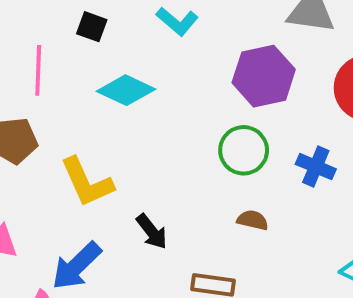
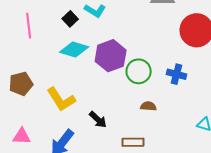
black square: (92, 27) -> (70, 19), moved, turned 35
pink line: (38, 70) -> (29, 26), moved
purple hexagon: (264, 76) -> (111, 56), moved

